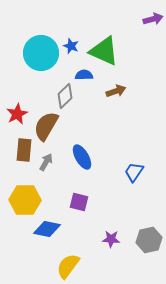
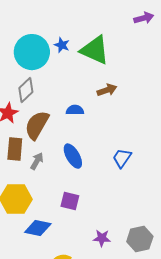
blue semicircle: (84, 75) -> (75, 110), moved
gray diamond: (65, 96) -> (26, 90), moved
blue trapezoid: (134, 172) -> (122, 158), moved

